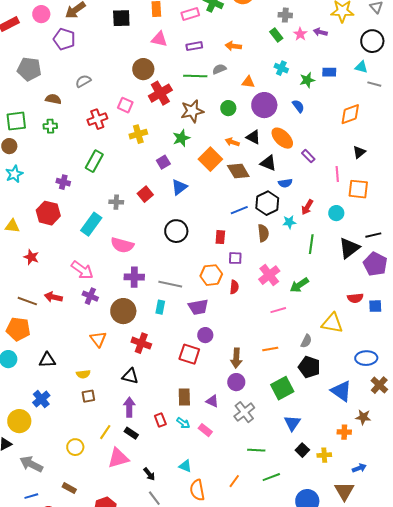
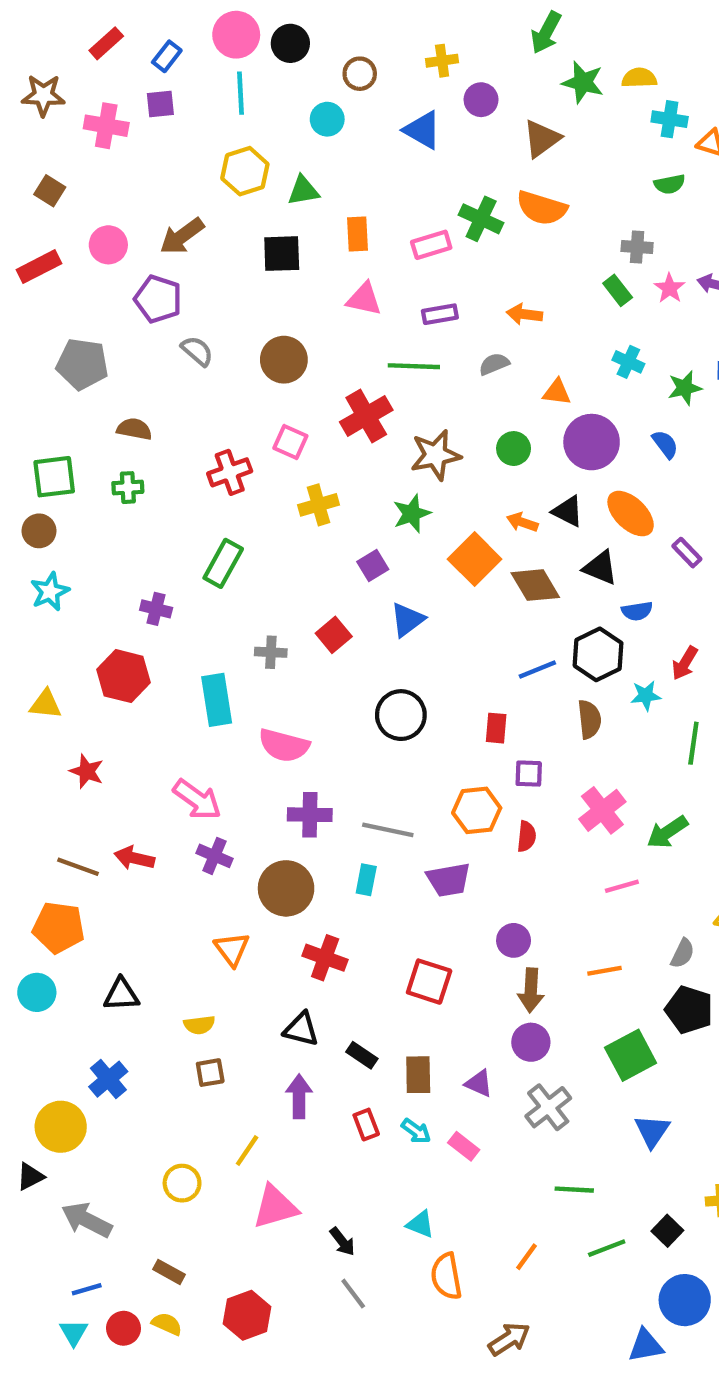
brown circle: (143, 69) -> (284, 360), moved
green line: (195, 76) -> (414, 366), moved
gray semicircle: (83, 81) -> (197, 351), moved, turned 70
cyan rectangle: (91, 224) -> (217, 700), turned -45
purple circle: (205, 335) -> (514, 940), moved
black rectangle: (131, 433) -> (362, 1055), moved
black square: (302, 450) -> (667, 1231), moved

